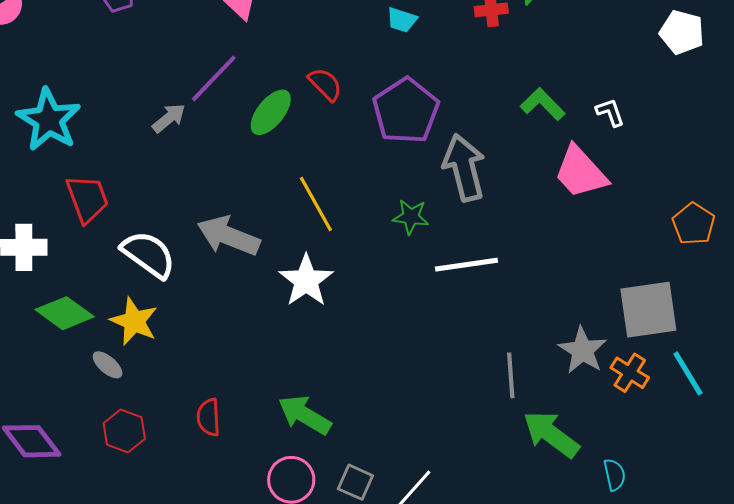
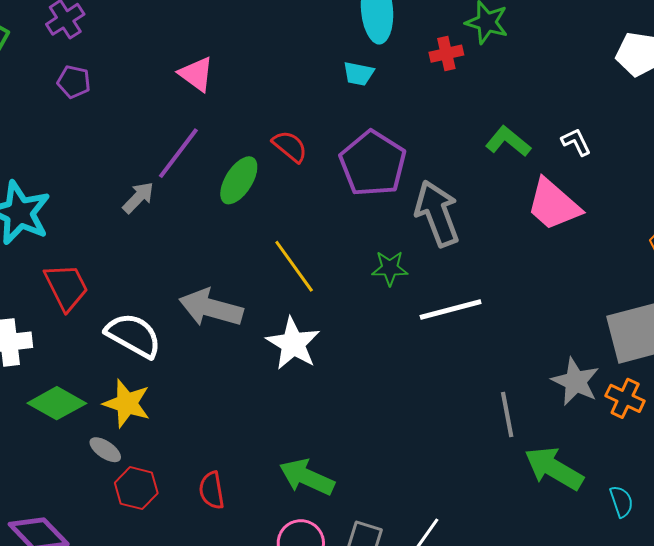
red hexagon: (124, 431) -> (136, 488), moved

